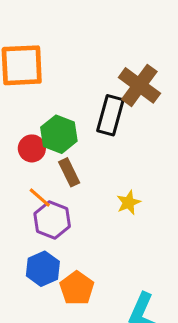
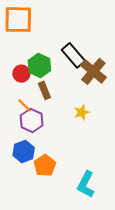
brown cross: (139, 85) -> (93, 71), moved
black rectangle: (110, 115) -> (73, 55), turned -60

